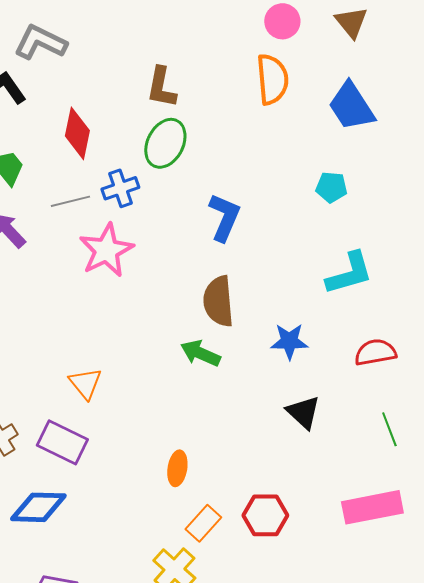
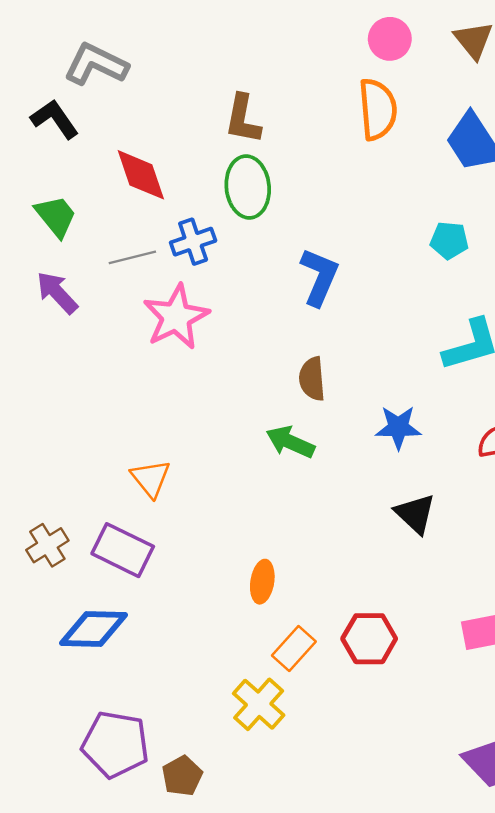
red diamond: (77, 133) -> (141, 175), turned -30
green ellipse: (165, 143) -> (248, 187), turned -33
brown semicircle: (218, 301) -> (312, 379), size x0.7

